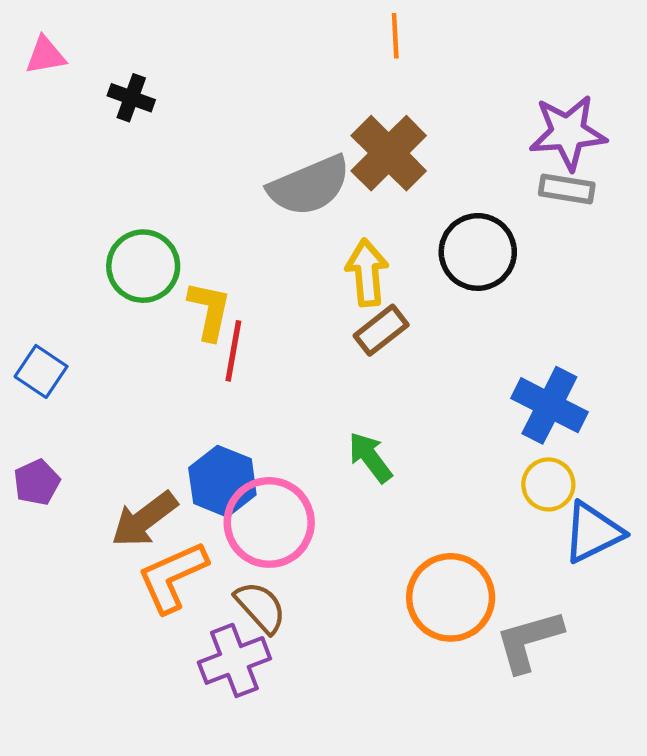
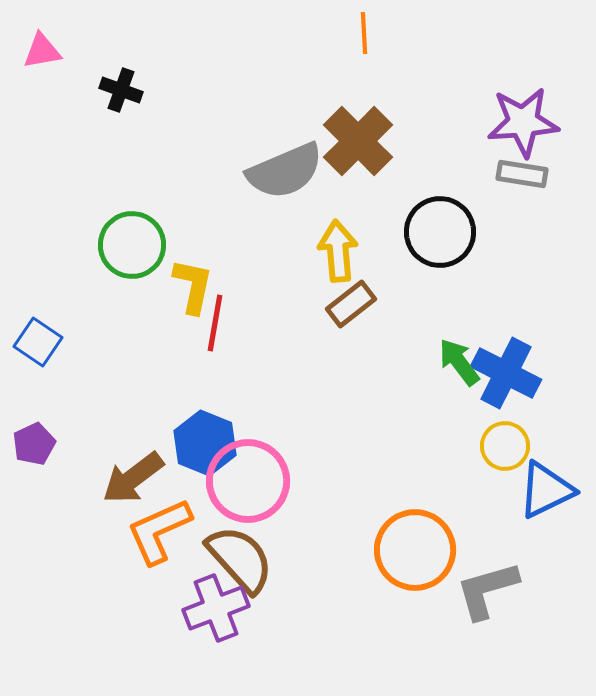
green arrow: (370, 457) -> (459, 362), moved
brown semicircle: (260, 607) -> (240, 559), size x1.4

